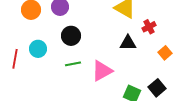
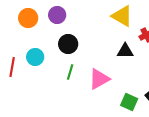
green line: (73, 64) -> (70, 72), turned -63

